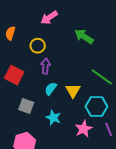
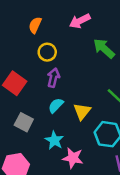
pink arrow: (49, 18) -> (80, 21), moved
orange semicircle: (10, 33) -> (35, 25), moved
pink star: (83, 129) -> (73, 158), moved, turned 30

